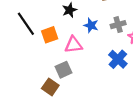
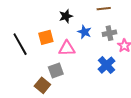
black line: (26, 24) -> (20, 44), moved

